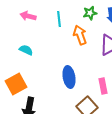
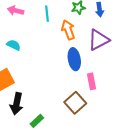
blue ellipse: (69, 77) -> (74, 59), moved

